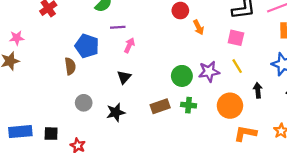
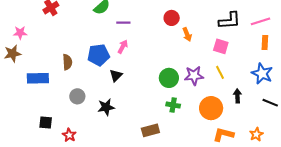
purple line: (118, 27) -> (123, 23), moved
blue pentagon: (87, 46) -> (99, 55), moved, turned -30
brown rectangle: (160, 106) -> (150, 130), moved
blue rectangle: (20, 132) -> (38, 78), moved

